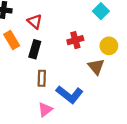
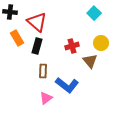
red triangle: (35, 22) -> (37, 22), size x1.5
red cross: (75, 40) -> (72, 46), moved

